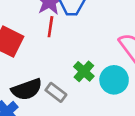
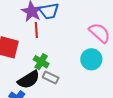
green cross: (84, 71) -> (41, 62), moved

